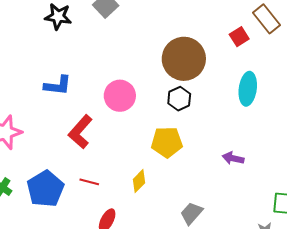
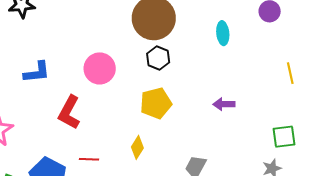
cyan ellipse: (248, 89) -> (223, 33), size x0.7

